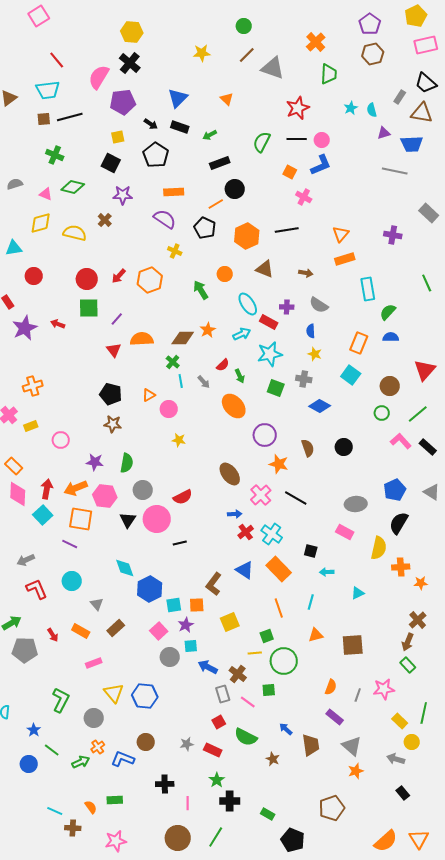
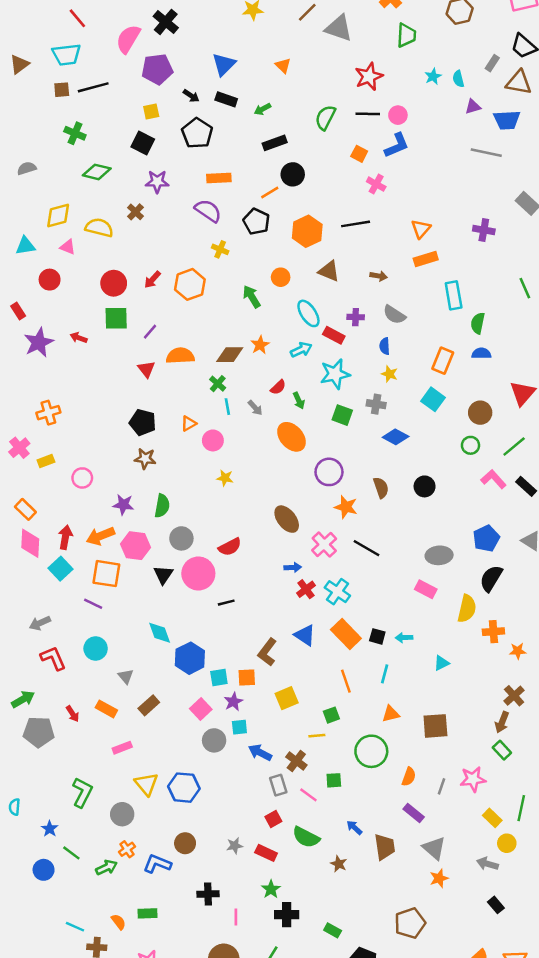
pink triangle: (46, 194) -> (68, 247), moved
green semicircle: (388, 312) -> (478, 323), turned -30
black square: (311, 551) -> (377, 636), moved
green circle: (284, 661) -> (371, 751), moved

